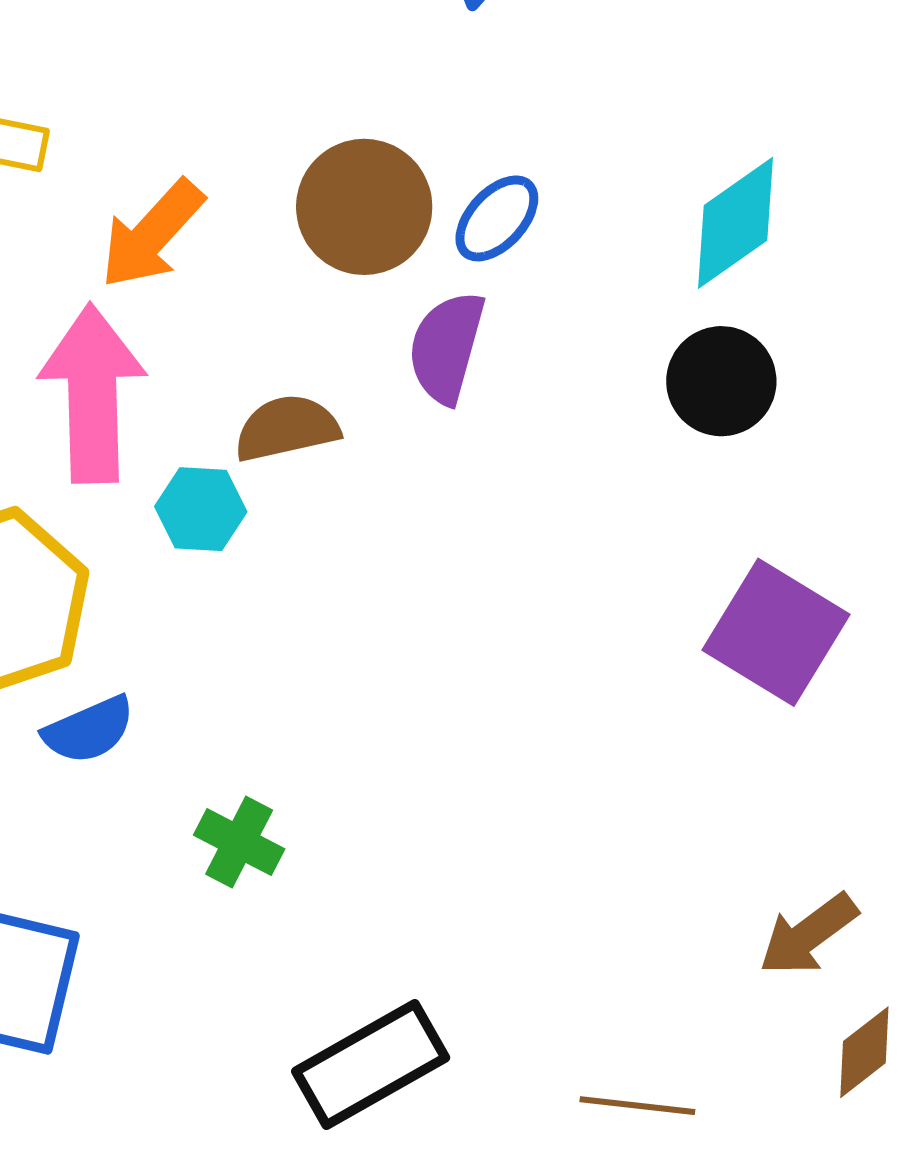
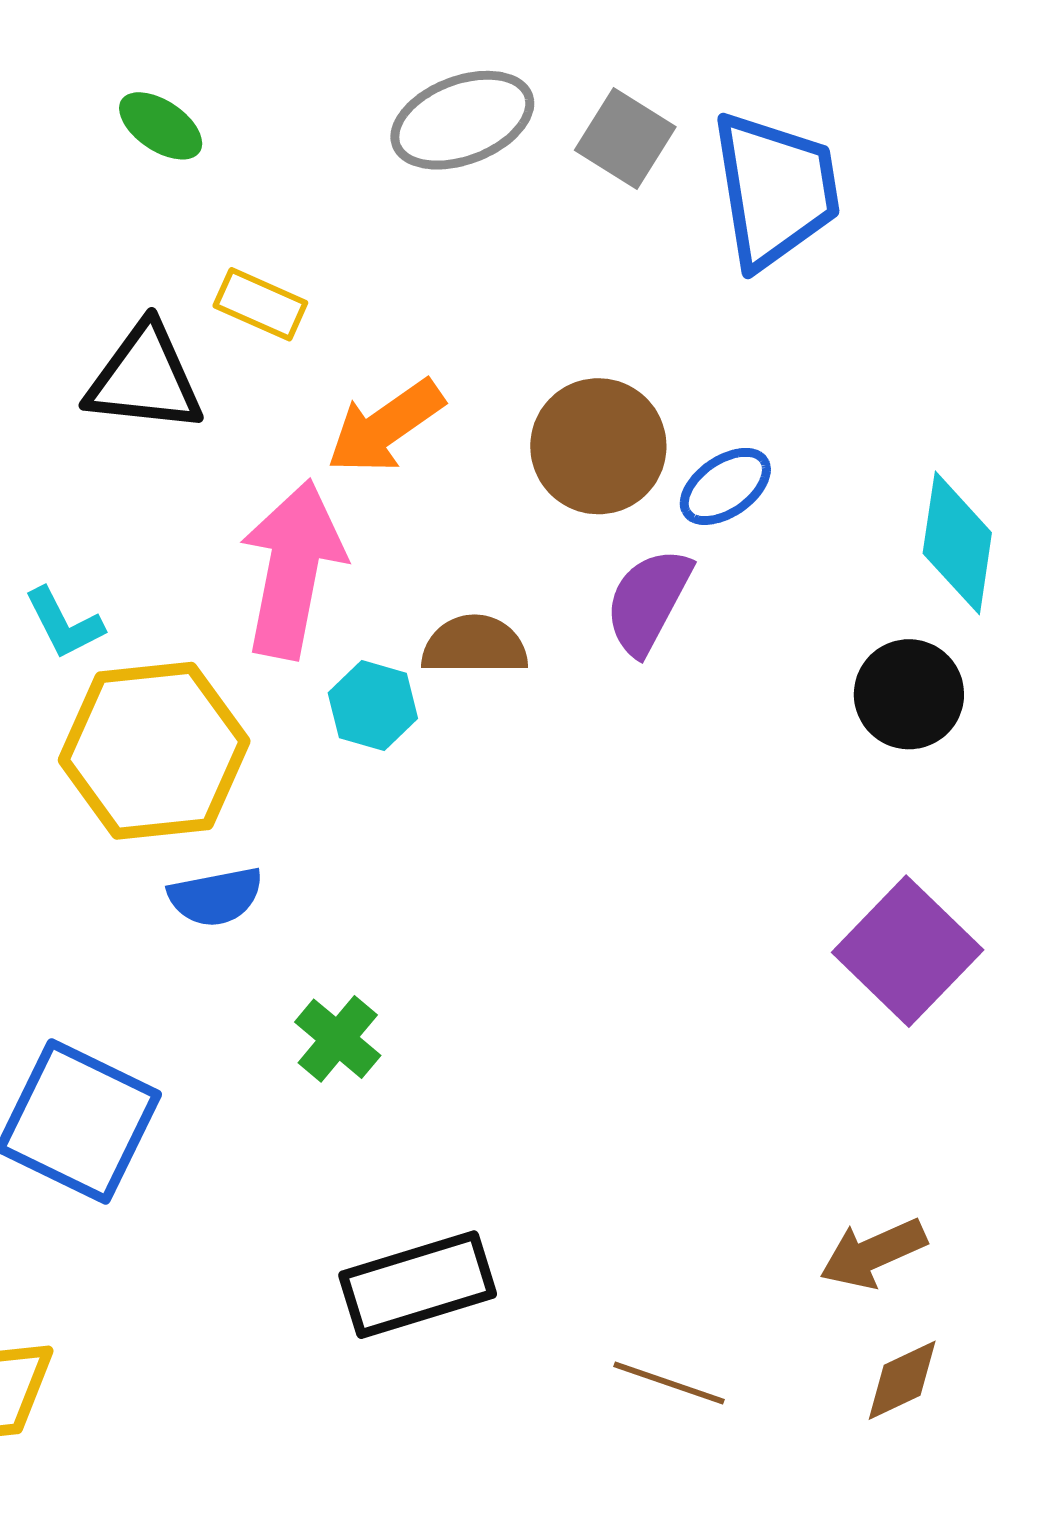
cyan diamond: (736, 223) -> (957, 543), turned -59

